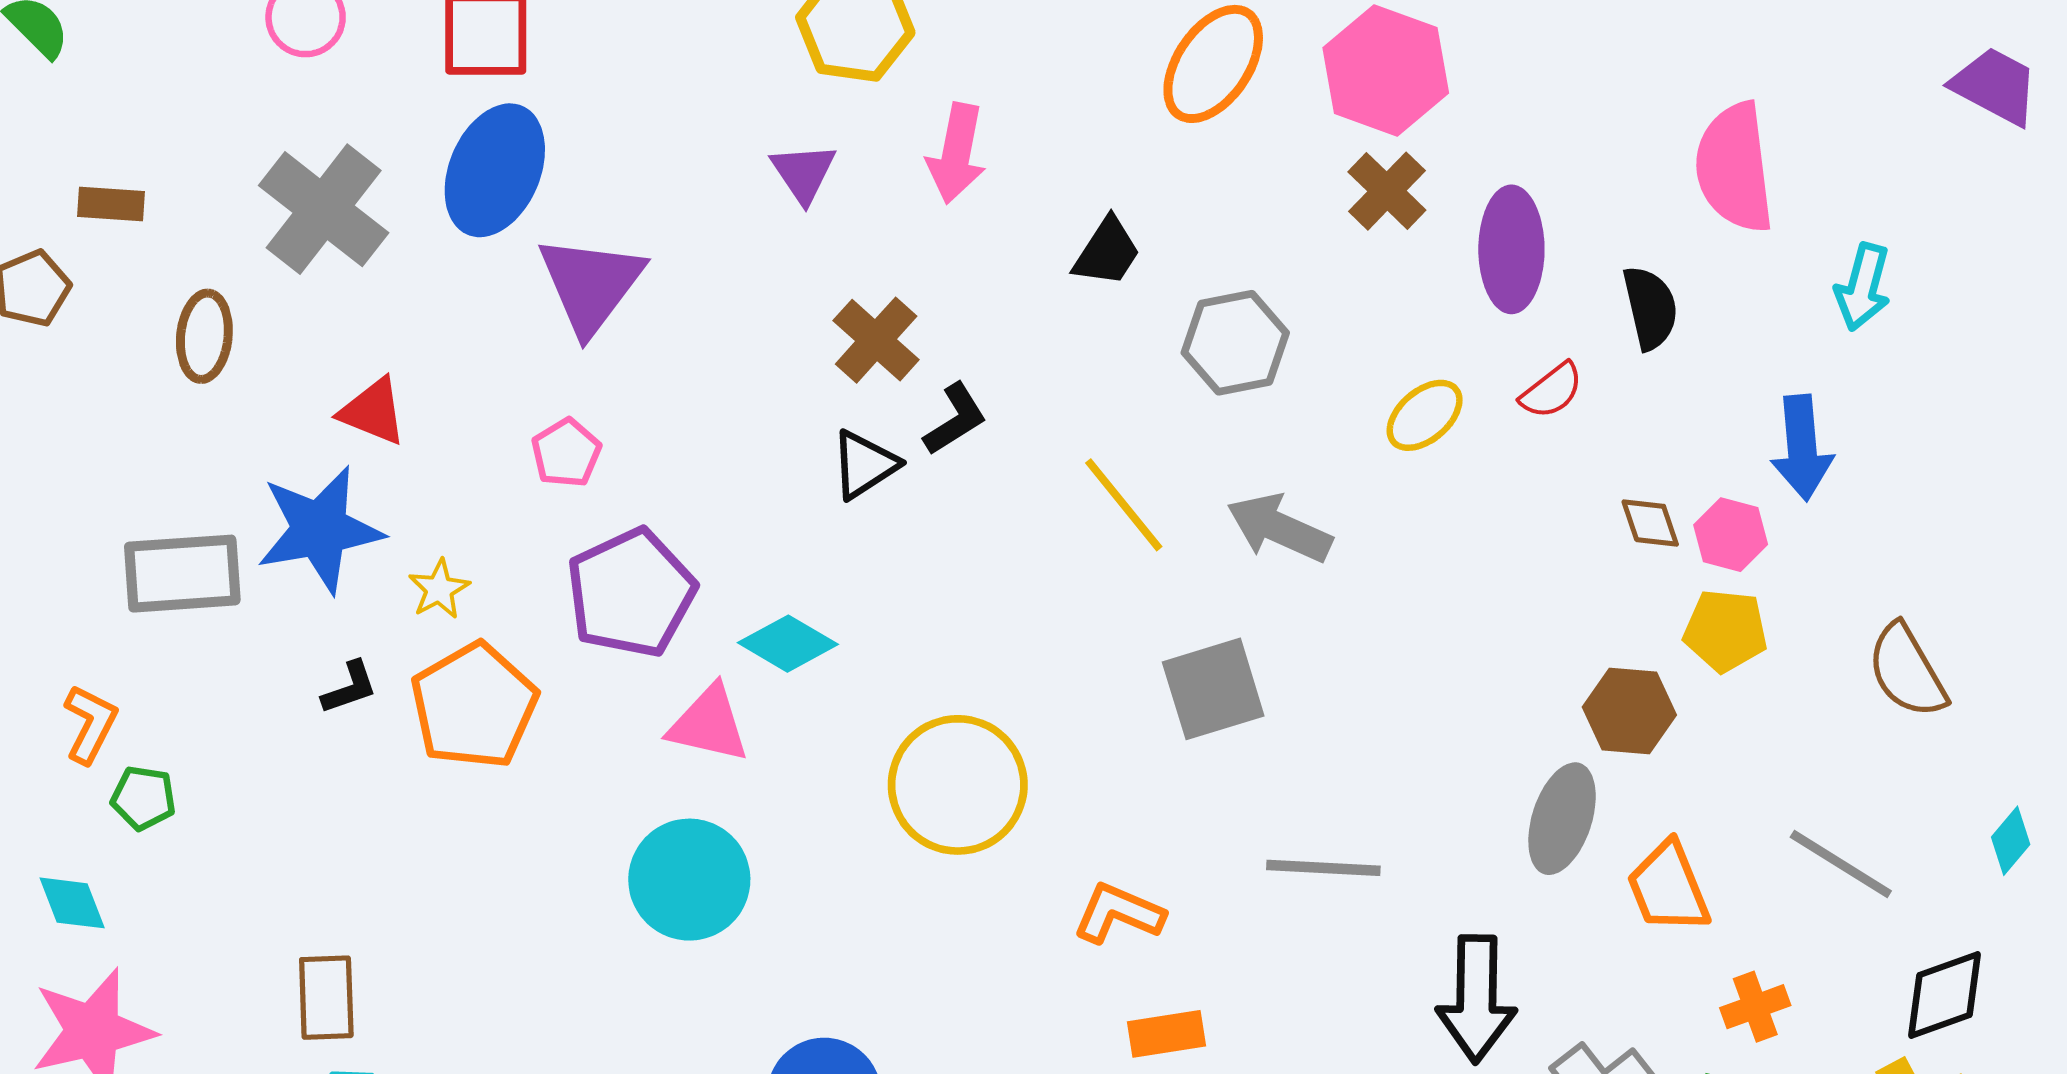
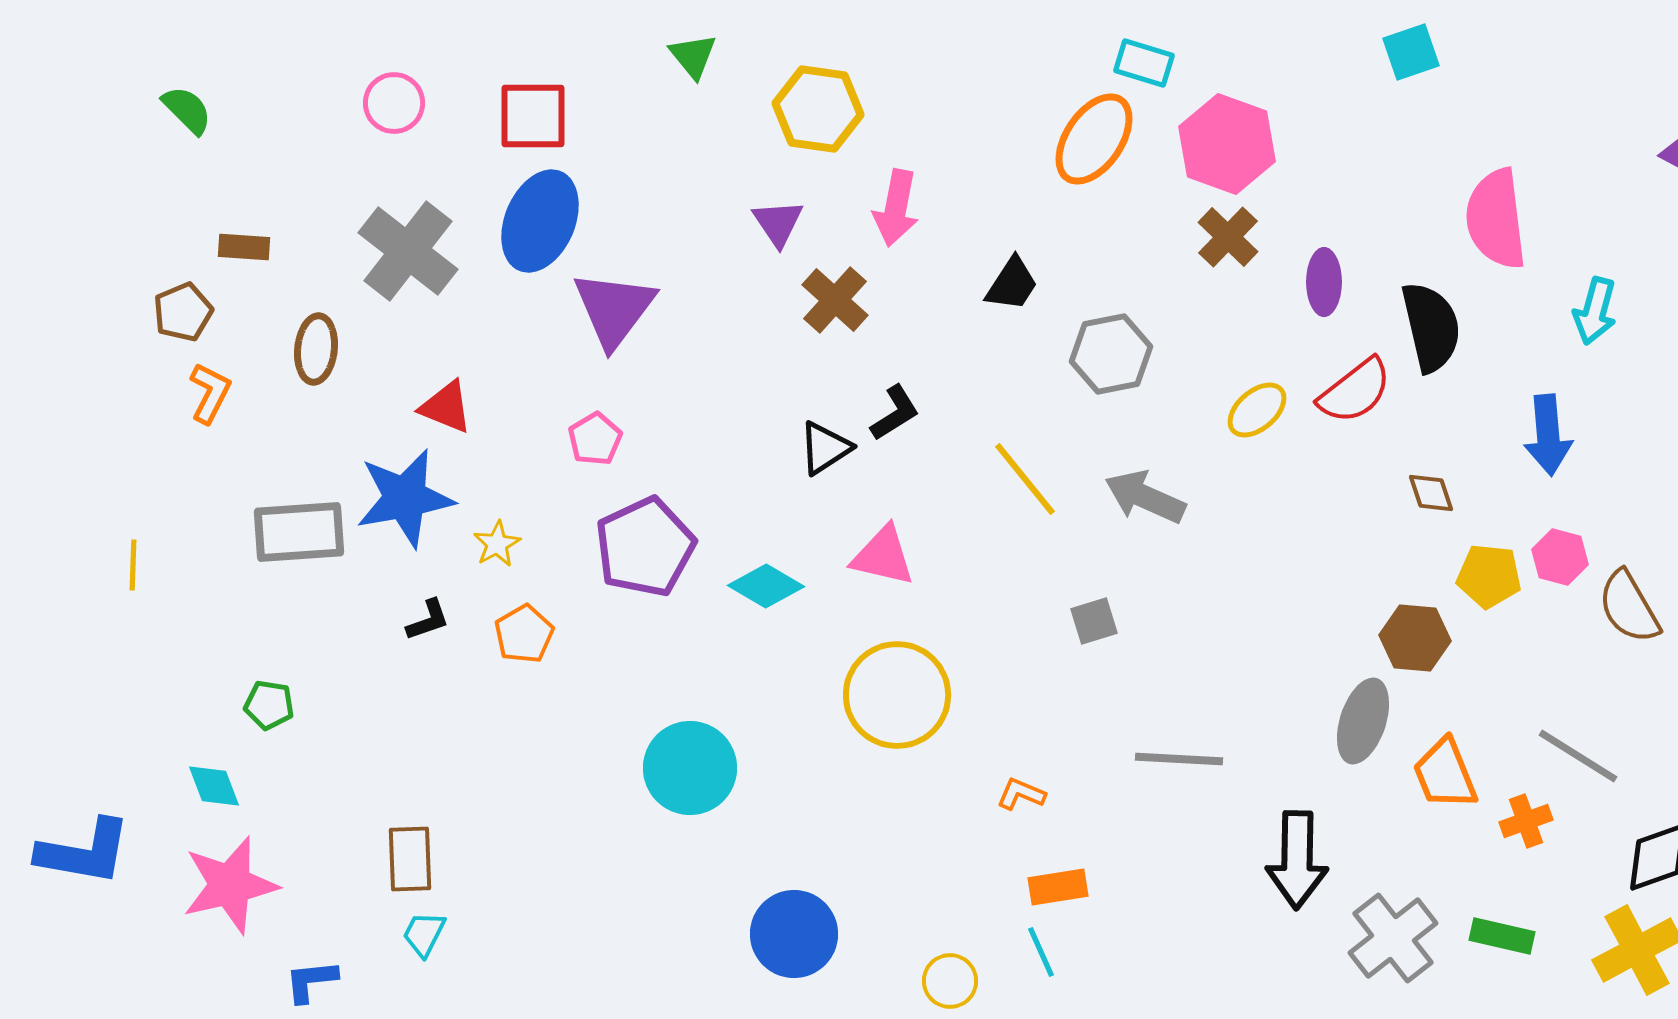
purple ellipse: (1511, 249) -> (1324, 282), size x0.7
black semicircle: (1650, 308) -> (1431, 327), size x1.4
brown cross: (876, 340) -> (835, 300), moved
red semicircle: (1552, 391) -> (1355, 391), size x1.5
pink hexagon: (1731, 535) -> (1560, 557), moved
gray square: (1213, 689) -> (1094, 621), size x0.6
orange pentagon: (474, 706) -> (524, 634), size x0.6
orange L-shape: (90, 724) -> (210, 393), moved
pink triangle: (709, 724) -> (883, 556), moved
orange L-shape: (1119, 913) -> (1021, 794), size x0.7
orange cross: (1755, 1007) -> (1526, 821), moved

